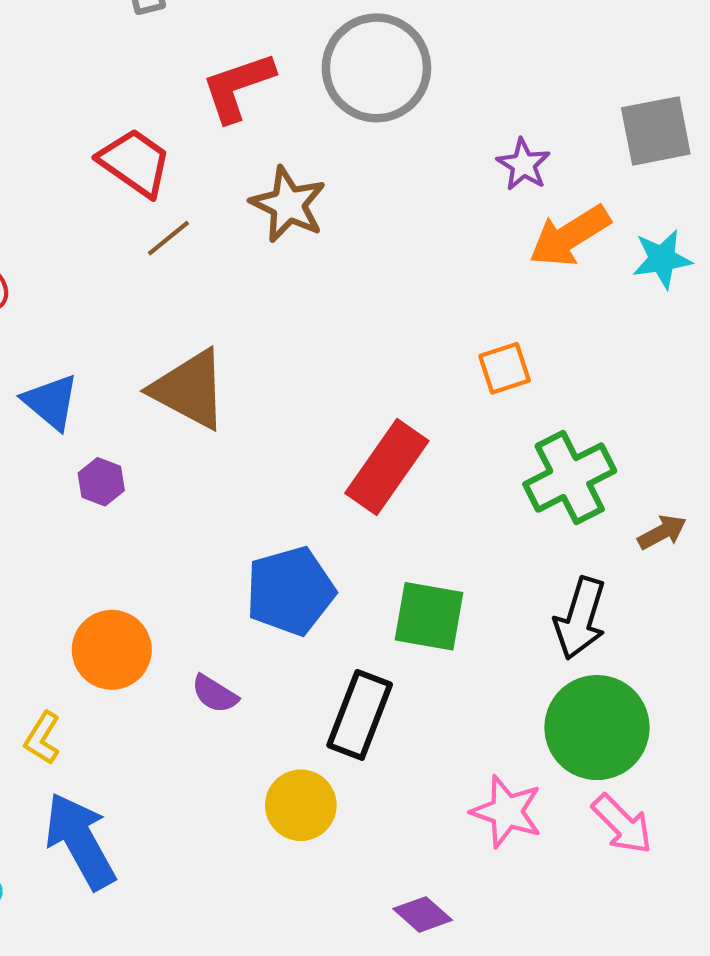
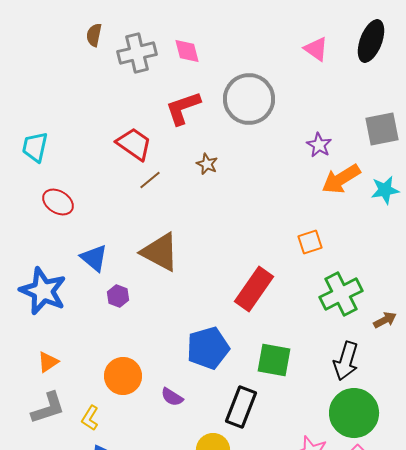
brown star: (288, 204) -> (207, 164), size x0.6

